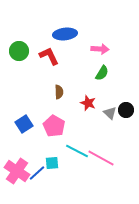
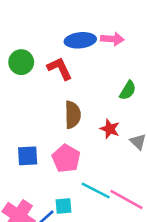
pink arrow: (100, 49) -> (112, 39), moved
brown semicircle: (59, 92) -> (73, 115), size x1.5
blue square: (24, 124) -> (28, 156), turned 30

